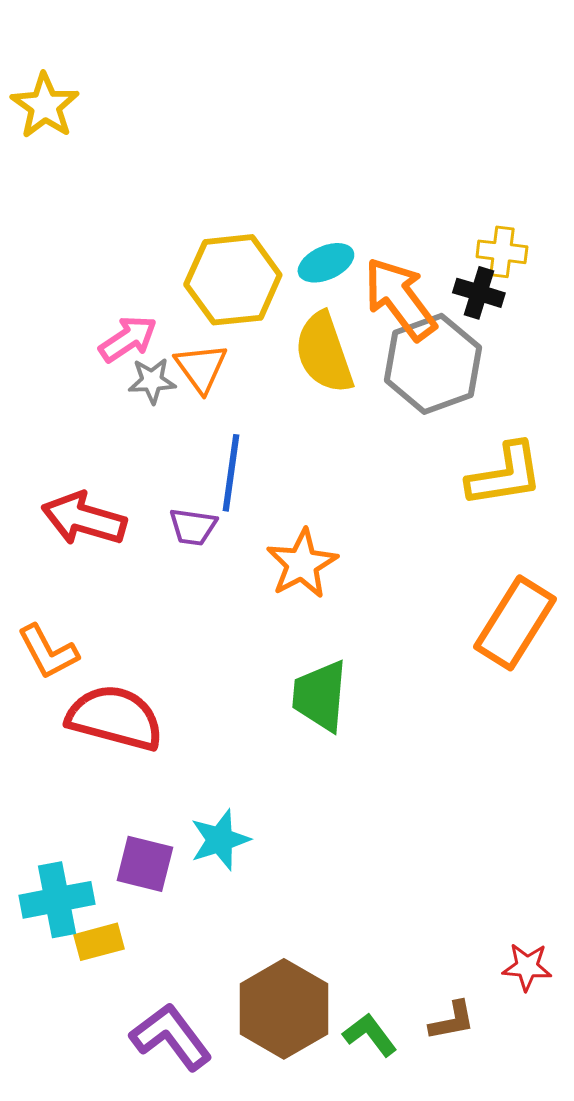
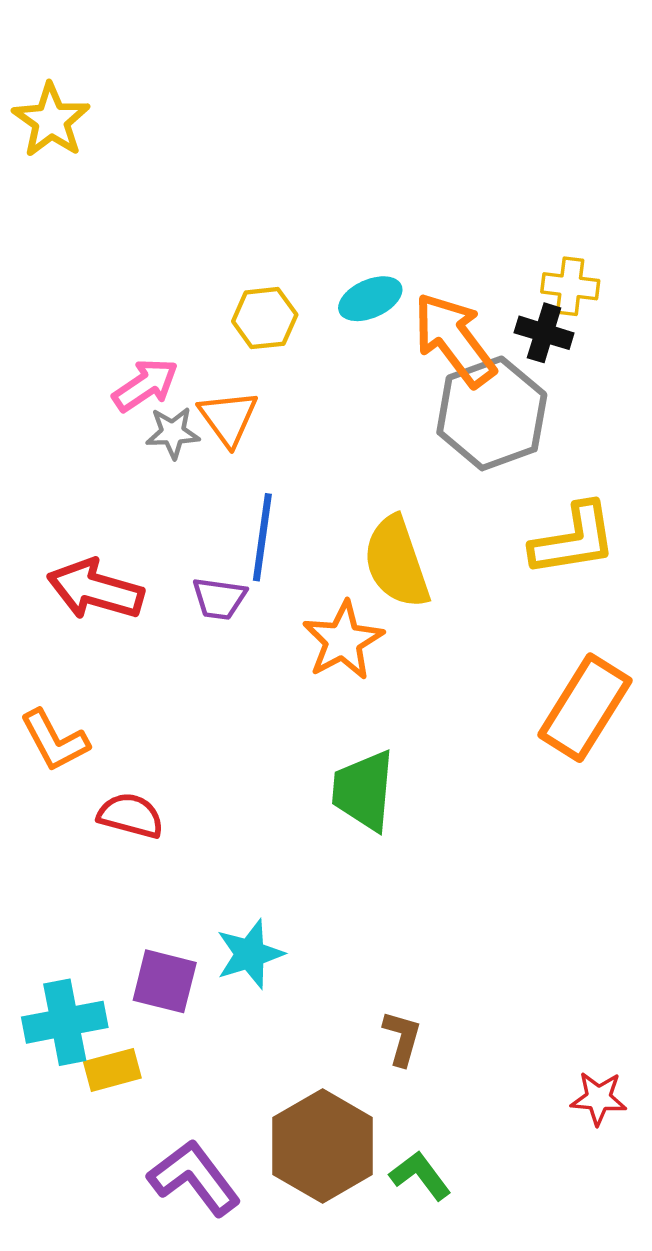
yellow hexagon: (233, 280) -> (265, 318), size x0.6
yellow semicircle: (324, 353) -> (396, 562), moved
red semicircle: (115, 718) -> (131, 816), size x0.6
brown L-shape: (452, 1021) -> (402, 1038), moved, turned -63

